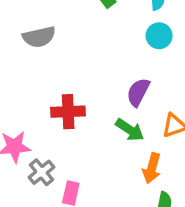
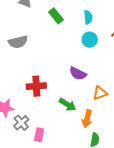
purple semicircle: (138, 92) -> (78, 74), turned -90
green arrow: (130, 130) -> (67, 105), moved

